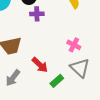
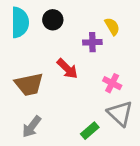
purple cross: (37, 14) -> (92, 42), moved
red arrow: (40, 65) -> (67, 69), moved

